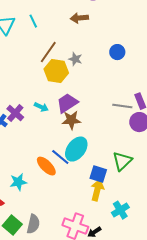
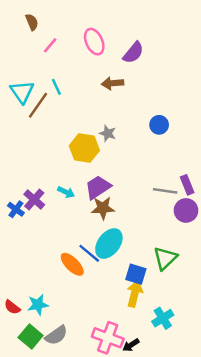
brown line: (48, 52) -> (38, 105), moved
cyan star: (18, 182) -> (38, 305), moved
gray semicircle: (33, 224) -> (56, 335), turned 42

